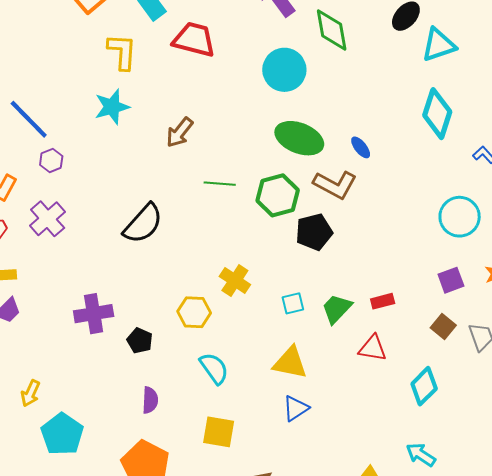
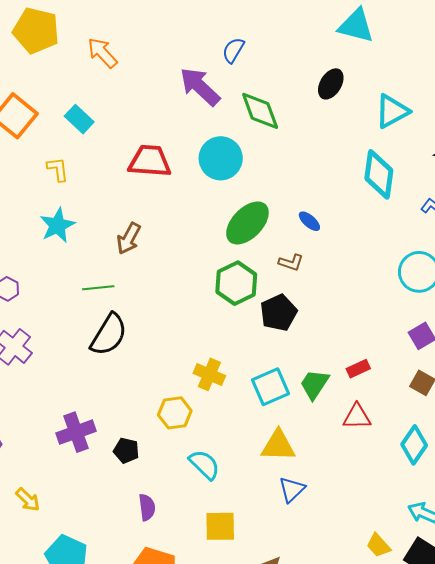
red trapezoid: (194, 39) -> (150, 161), moved
cyan triangle: (439, 45) -> (392, 111), moved
yellow L-shape: (122, 52) -> (58, 169), size x0.7
green ellipse: (299, 138) -> (247, 223), turned -57
green line: (220, 184) -> (98, 288), moved
brown L-shape: (335, 185) -> (291, 262), size x0.6
cyan square: (293, 303) -> (270, 387), size x1.6
yellow arrow: (31, 393) -> (28, 500), moved, turned -60

